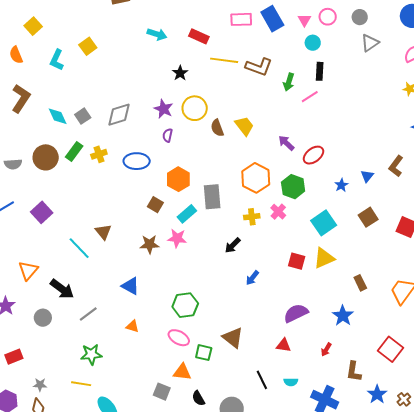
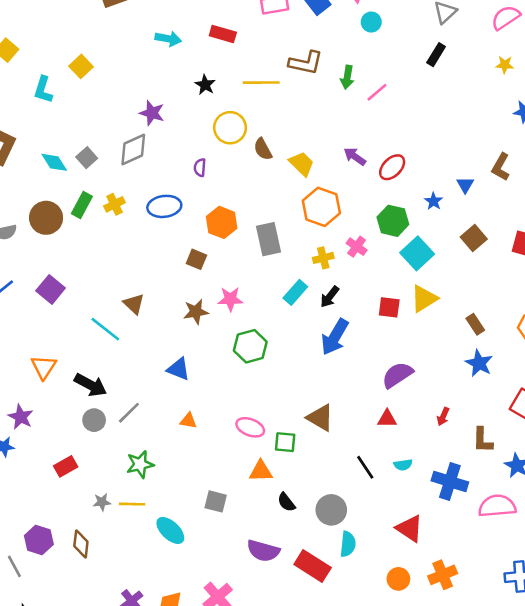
yellow line: (224, 60) -> (261, 83), moved
black rectangle: (320, 71) -> (436, 55), moved, turned 36
purple star: (163, 109) -> (152, 113), moved
yellow trapezoid: (244, 126) -> (302, 164), moved
green hexagon: (293, 187) -> (393, 221), moved
cyan rectangle: (187, 214) -> (295, 292), moved
black arrow: (233, 245) -> (330, 297), moved
blue arrow: (252, 278) -> (335, 337), size x1.8
green hexagon: (185, 305) -> (250, 346), moved
blue star: (343, 316) -> (479, 363), moved
gray circle: (43, 318) -> (94, 420), moved
red rectangle: (14, 357) -> (66, 466), moved
gray star: (40, 385) -> (102, 502), moved
gray square: (162, 392) -> (216, 501), moved

